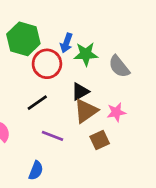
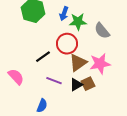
red circle: (47, 64) -> (67, 44), moved
black triangle: (80, 92) -> (76, 85), moved
pink star: (116, 112) -> (100, 64), size x1.5

